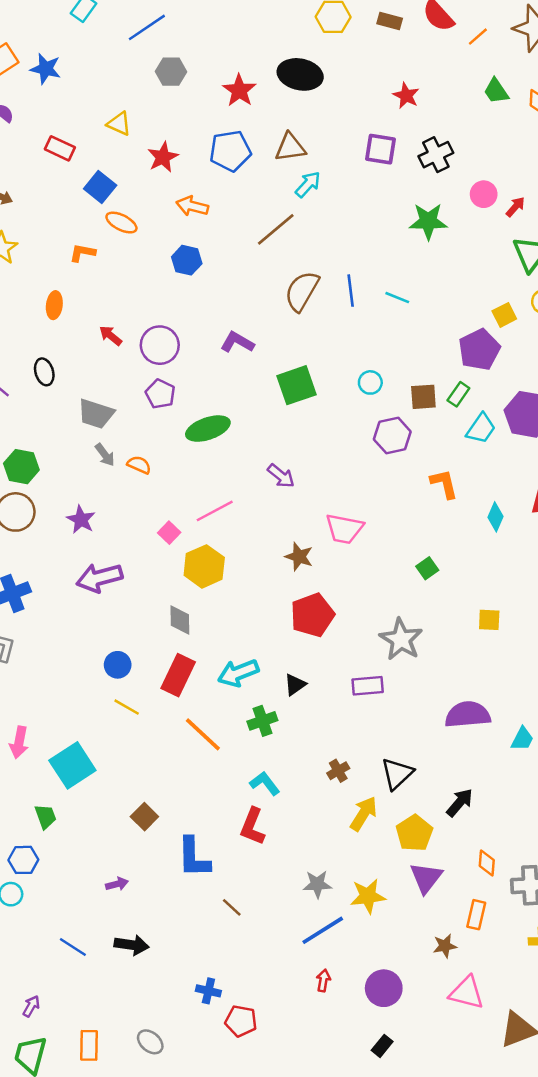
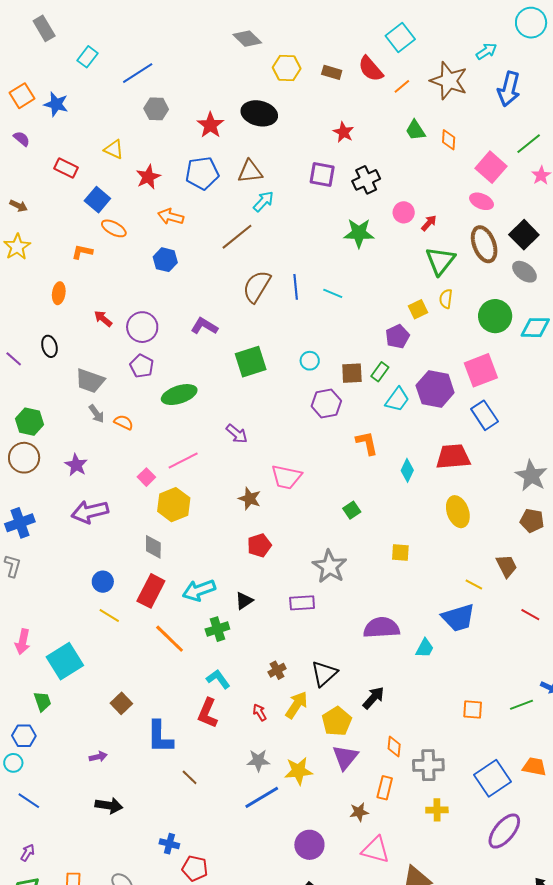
purple pentagon: (479, 350) -> (397, 336), size x0.7
red pentagon: (312, 615) -> (259, 545), size x0.7
blue line: (73, 947) -> (29, 801), moved
red arrow: (323, 980) -> (260, 712), moved, turned -42

